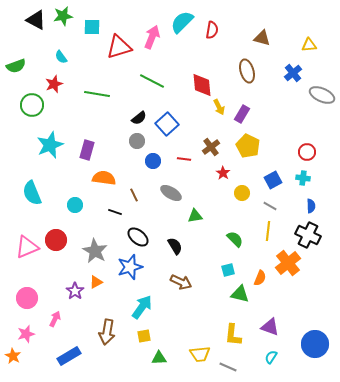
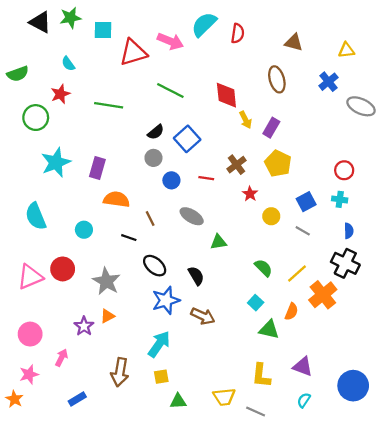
pink arrow: (152, 37) -> (170, 41), turned 90
yellow line: (268, 231) -> (297, 273), moved, turned 42
blue star: (130, 267) -> (166, 300), moved
cyan square: (228, 270) -> (256, 303), turned -32
blue rectangle: (69, 356) -> (77, 399), size x0.7

